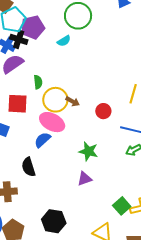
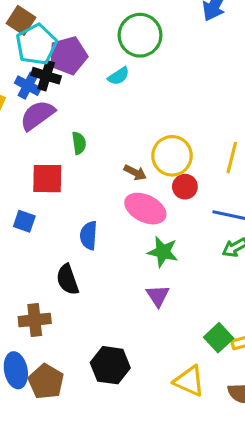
yellow circle: (55, 100) -> (172, 156), moved
pink ellipse: (52, 122) -> (145, 209), moved
blue semicircle: (42, 140) -> (89, 235), turned -42
purple triangle: (85, 179) -> (158, 296), turned -42

